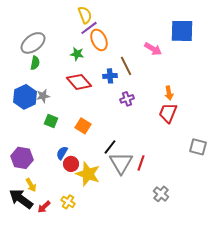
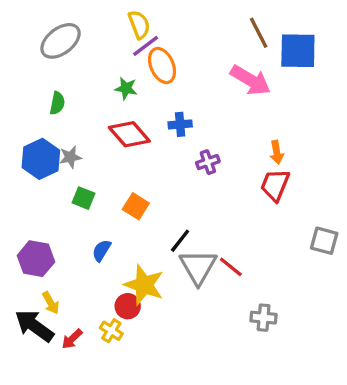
gray ellipse: (33, 43) -> (61, 41), moved
pink arrow: (153, 49) -> (250, 80), size x1.4
brown line: (126, 66) -> (259, 33), moved
red line: (141, 163) -> (231, 267), turned -70
red circle: (71, 164) -> (128, 306), moved
gray cross: (161, 194) -> (264, 318), turned -35

